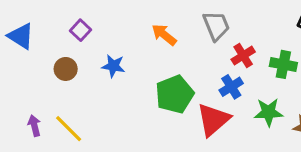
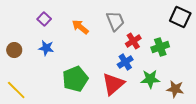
purple square: (81, 30) -> (44, 19), moved
green cross: (283, 64) -> (160, 47), turned -30
green pentagon: (175, 94) -> (75, 79), moved

